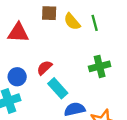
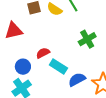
red semicircle: (44, 68) -> (43, 53), turned 32

